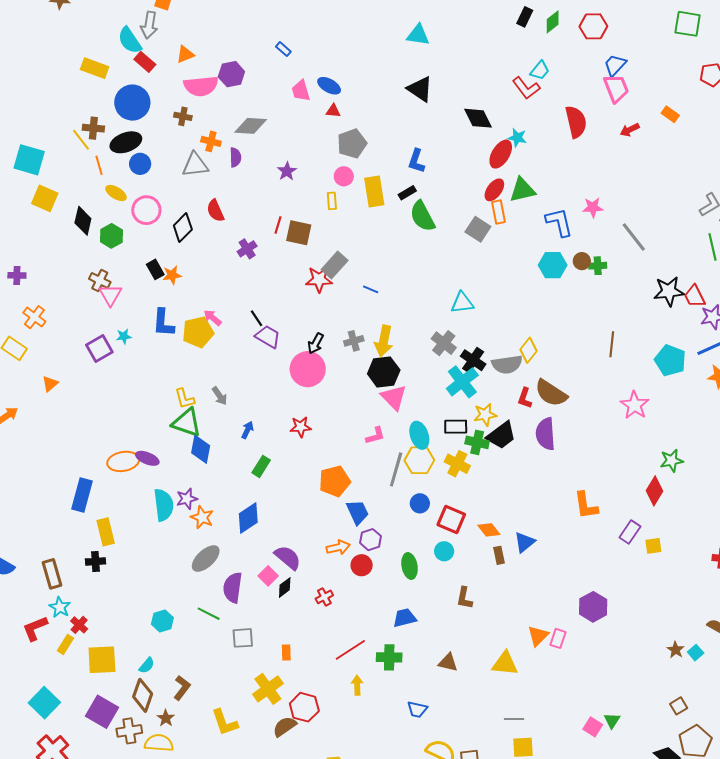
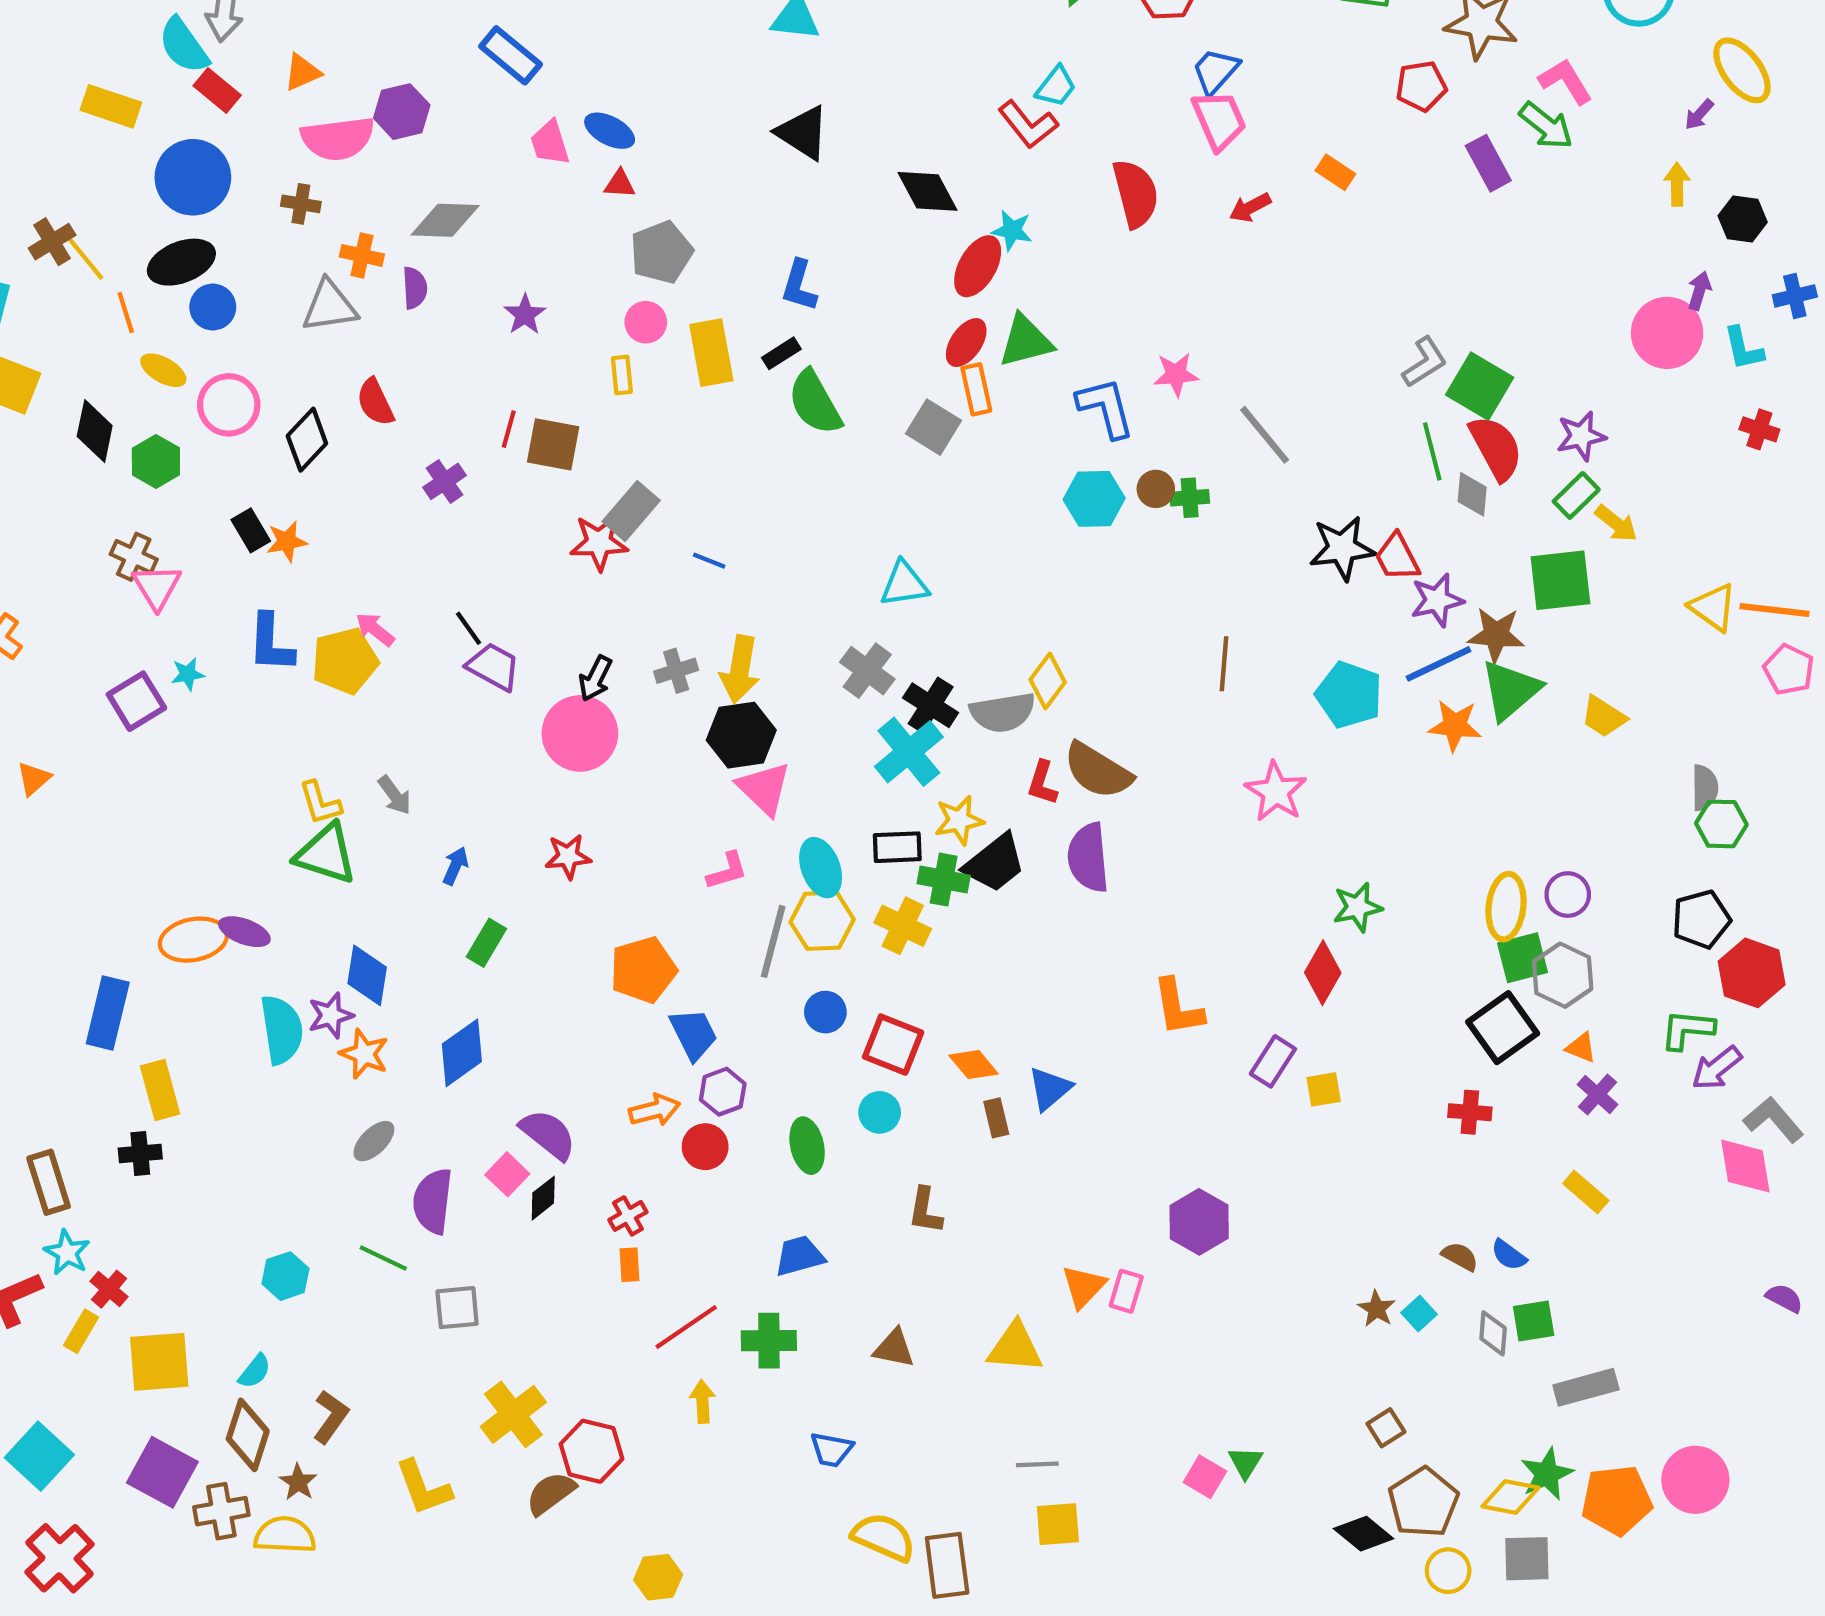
blue rectangle: (283, 49) -> (511, 55), size x1.8
brown cross: (93, 128) -> (52, 242), moved, turned -35
blue diamond: (201, 449) -> (367, 975), moved
gray ellipse: (206, 559) -> (374, 1141), size x0.7
orange rectangle: (286, 653) -> (630, 1265), moved

